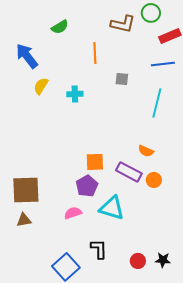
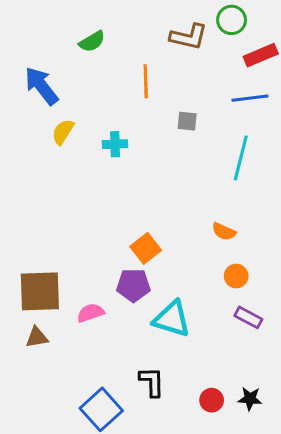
orange square: (95, 162) -> (146, 248), turned -36
purple rectangle: (129, 172) -> (248, 317), moved, size x0.7
purple pentagon: (87, 186) -> (133, 285), turned 30
pink semicircle: (73, 213) -> (90, 313), moved

